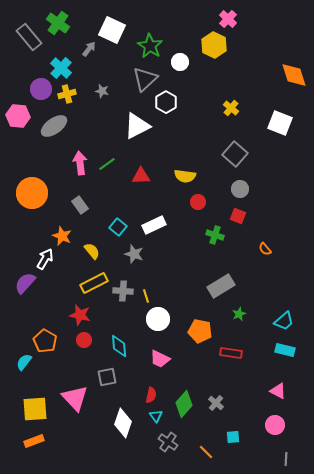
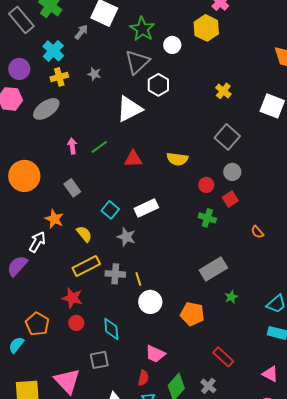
purple circle: (41, 89) -> (19, 69), moved
pink arrow: (80, 163) -> (72, 146), size x0.7
red circle: (198, 202) -> (206, 185), moved
red square: (238, 216) -> (230, 199), turned 35
red rectangle: (231, 353) -> (223, 357), moved, turned 35
pink trapezoid: (160, 359) -> (155, 354), moved

